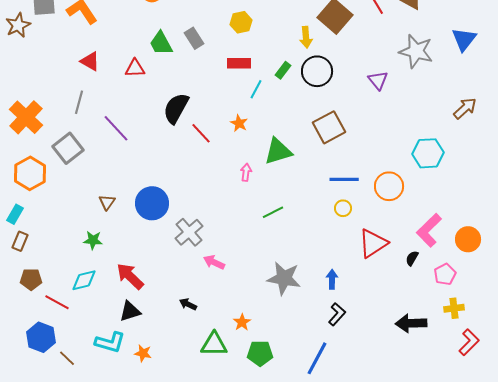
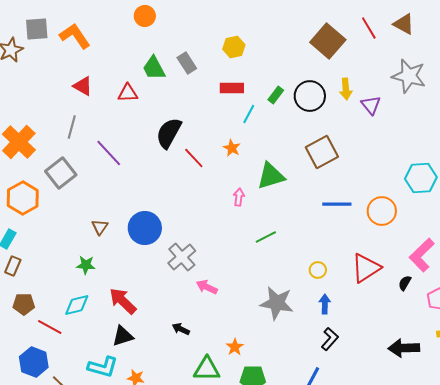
yellow arrow: (306, 37) -> (346, 89), moved
yellow circle: (343, 208) -> (318, 270), moved

